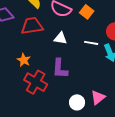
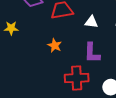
red cross: (36, 82) -> (77, 78), moved, turned -30

